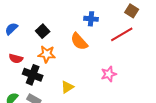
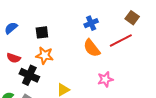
blue cross: (91, 19) -> (91, 23), turned -32
black square: (43, 31) -> (42, 32), turned 32
orange semicircle: (79, 41) -> (92, 48), moved

